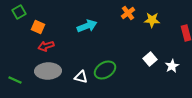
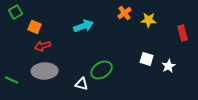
white square: (150, 59) -> (147, 59), turned -32
white triangle: (81, 77) -> (82, 84), moved

